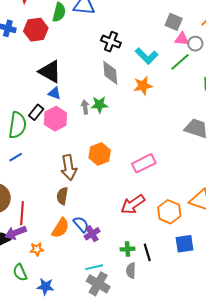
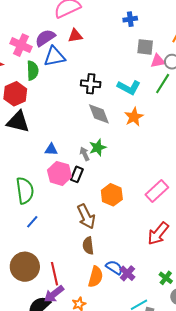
black triangle: (50, 72) -> (18, 122), moved
black rectangle: (36, 112) -> (77, 174), moved
green cross: (127, 249) -> (166, 278), turned -32

